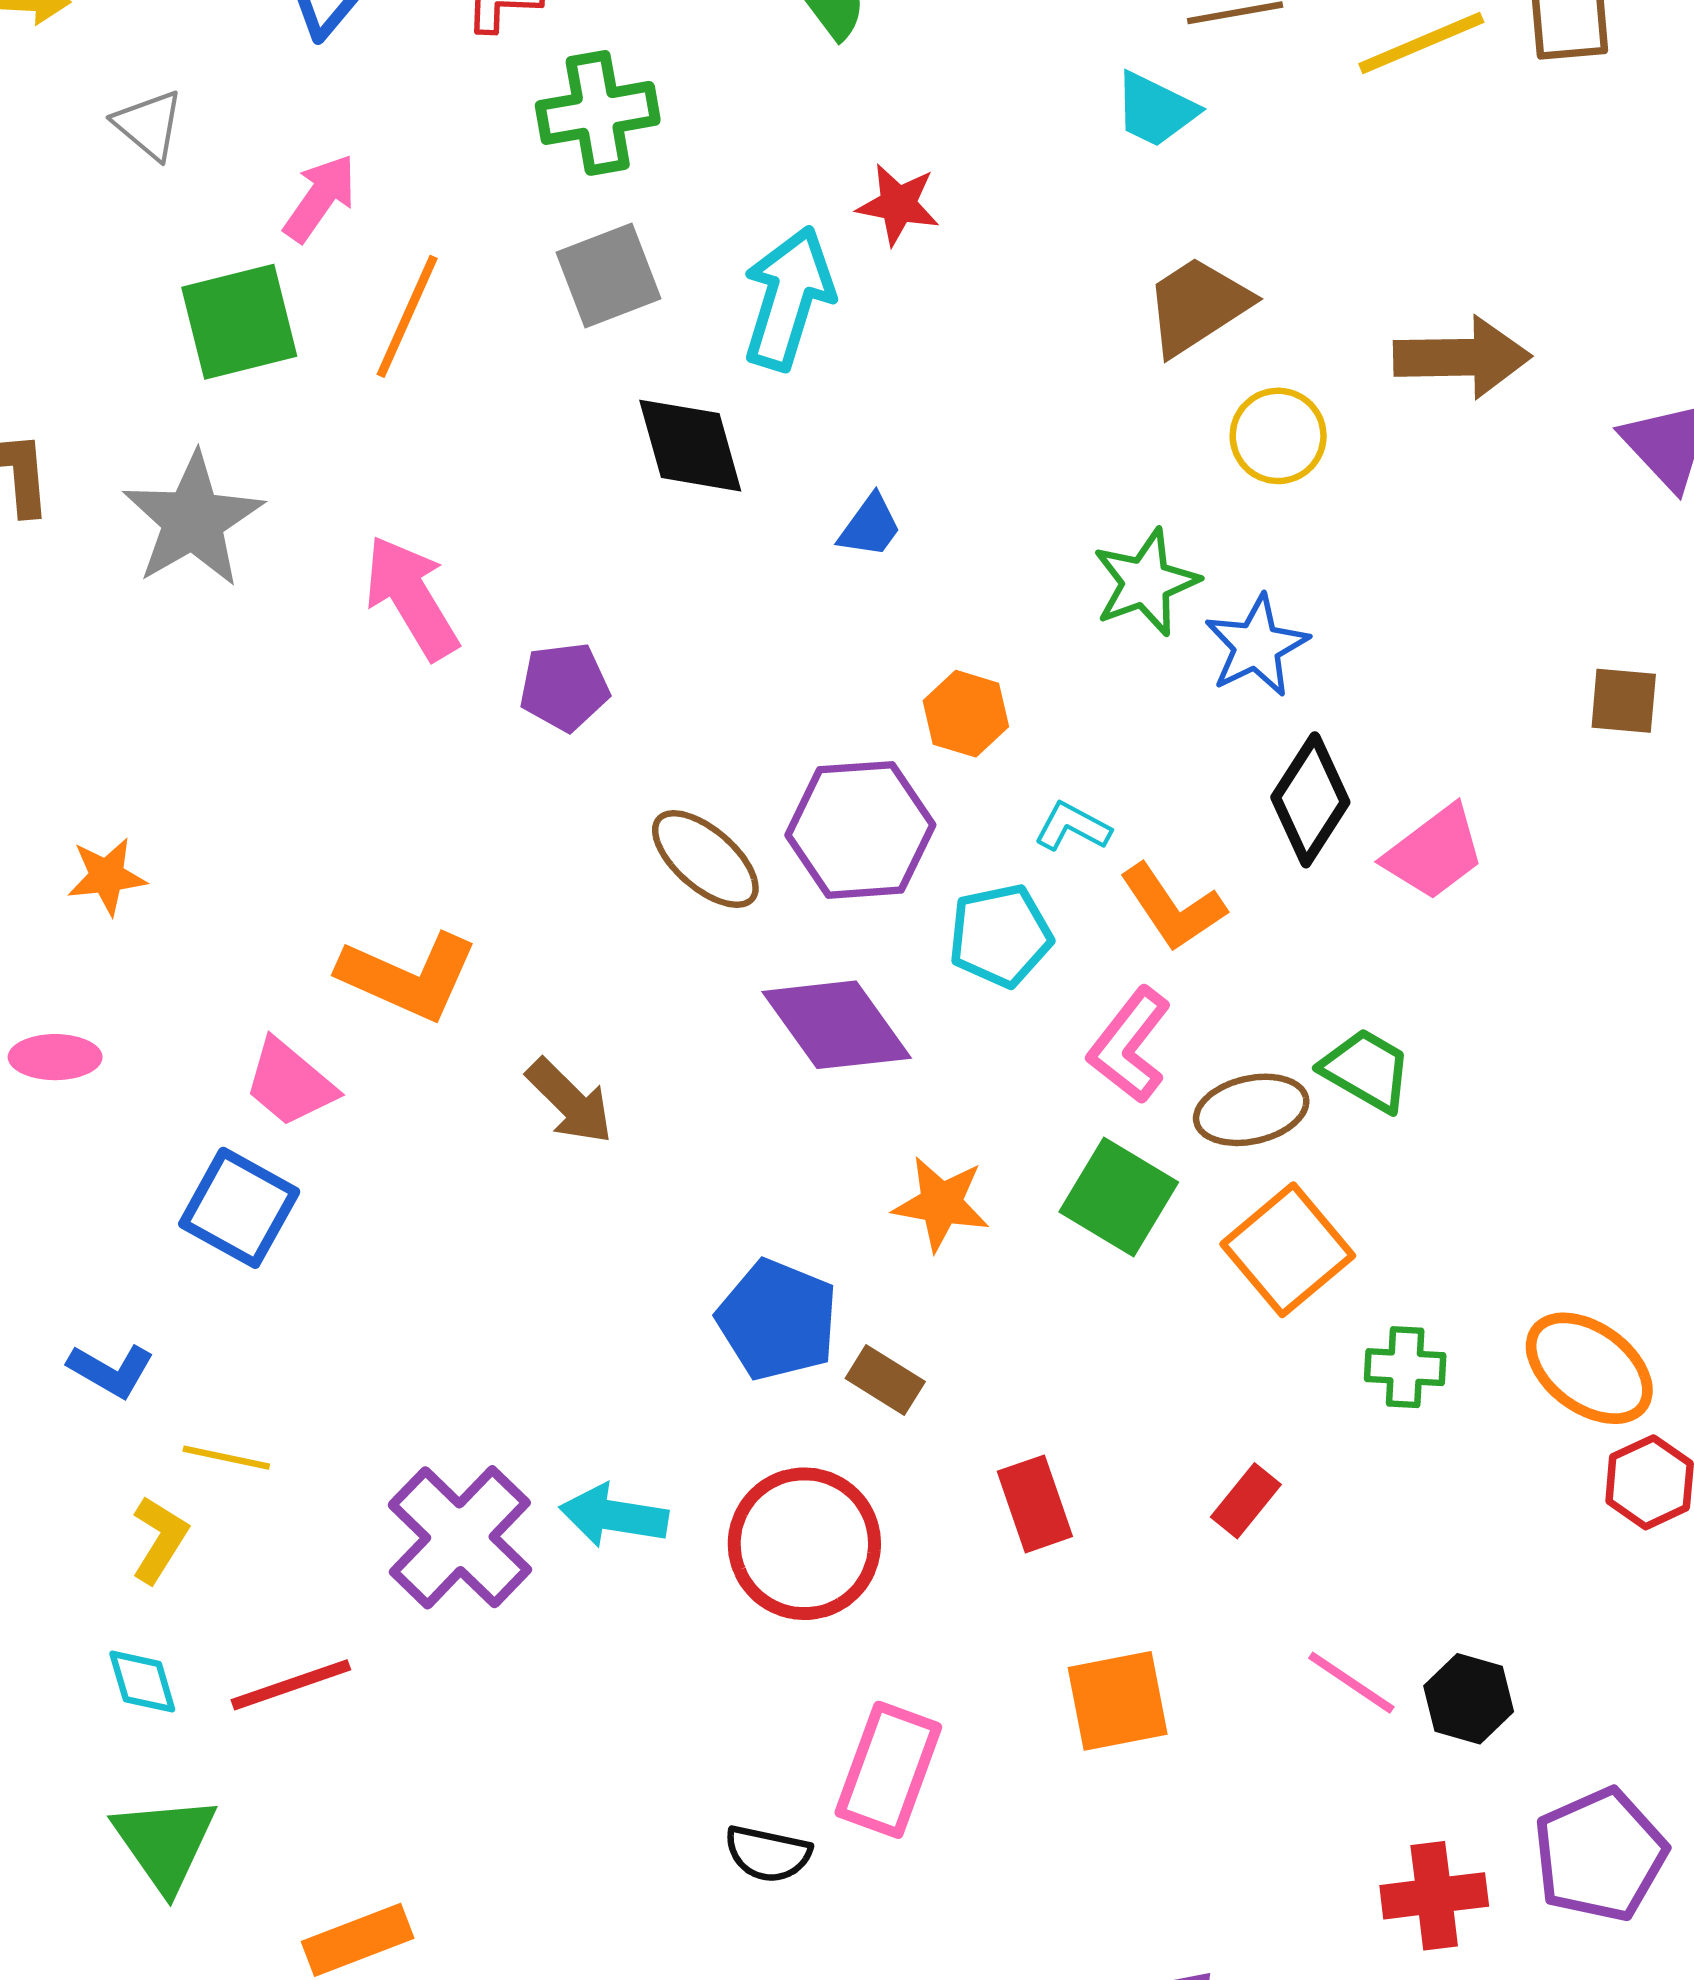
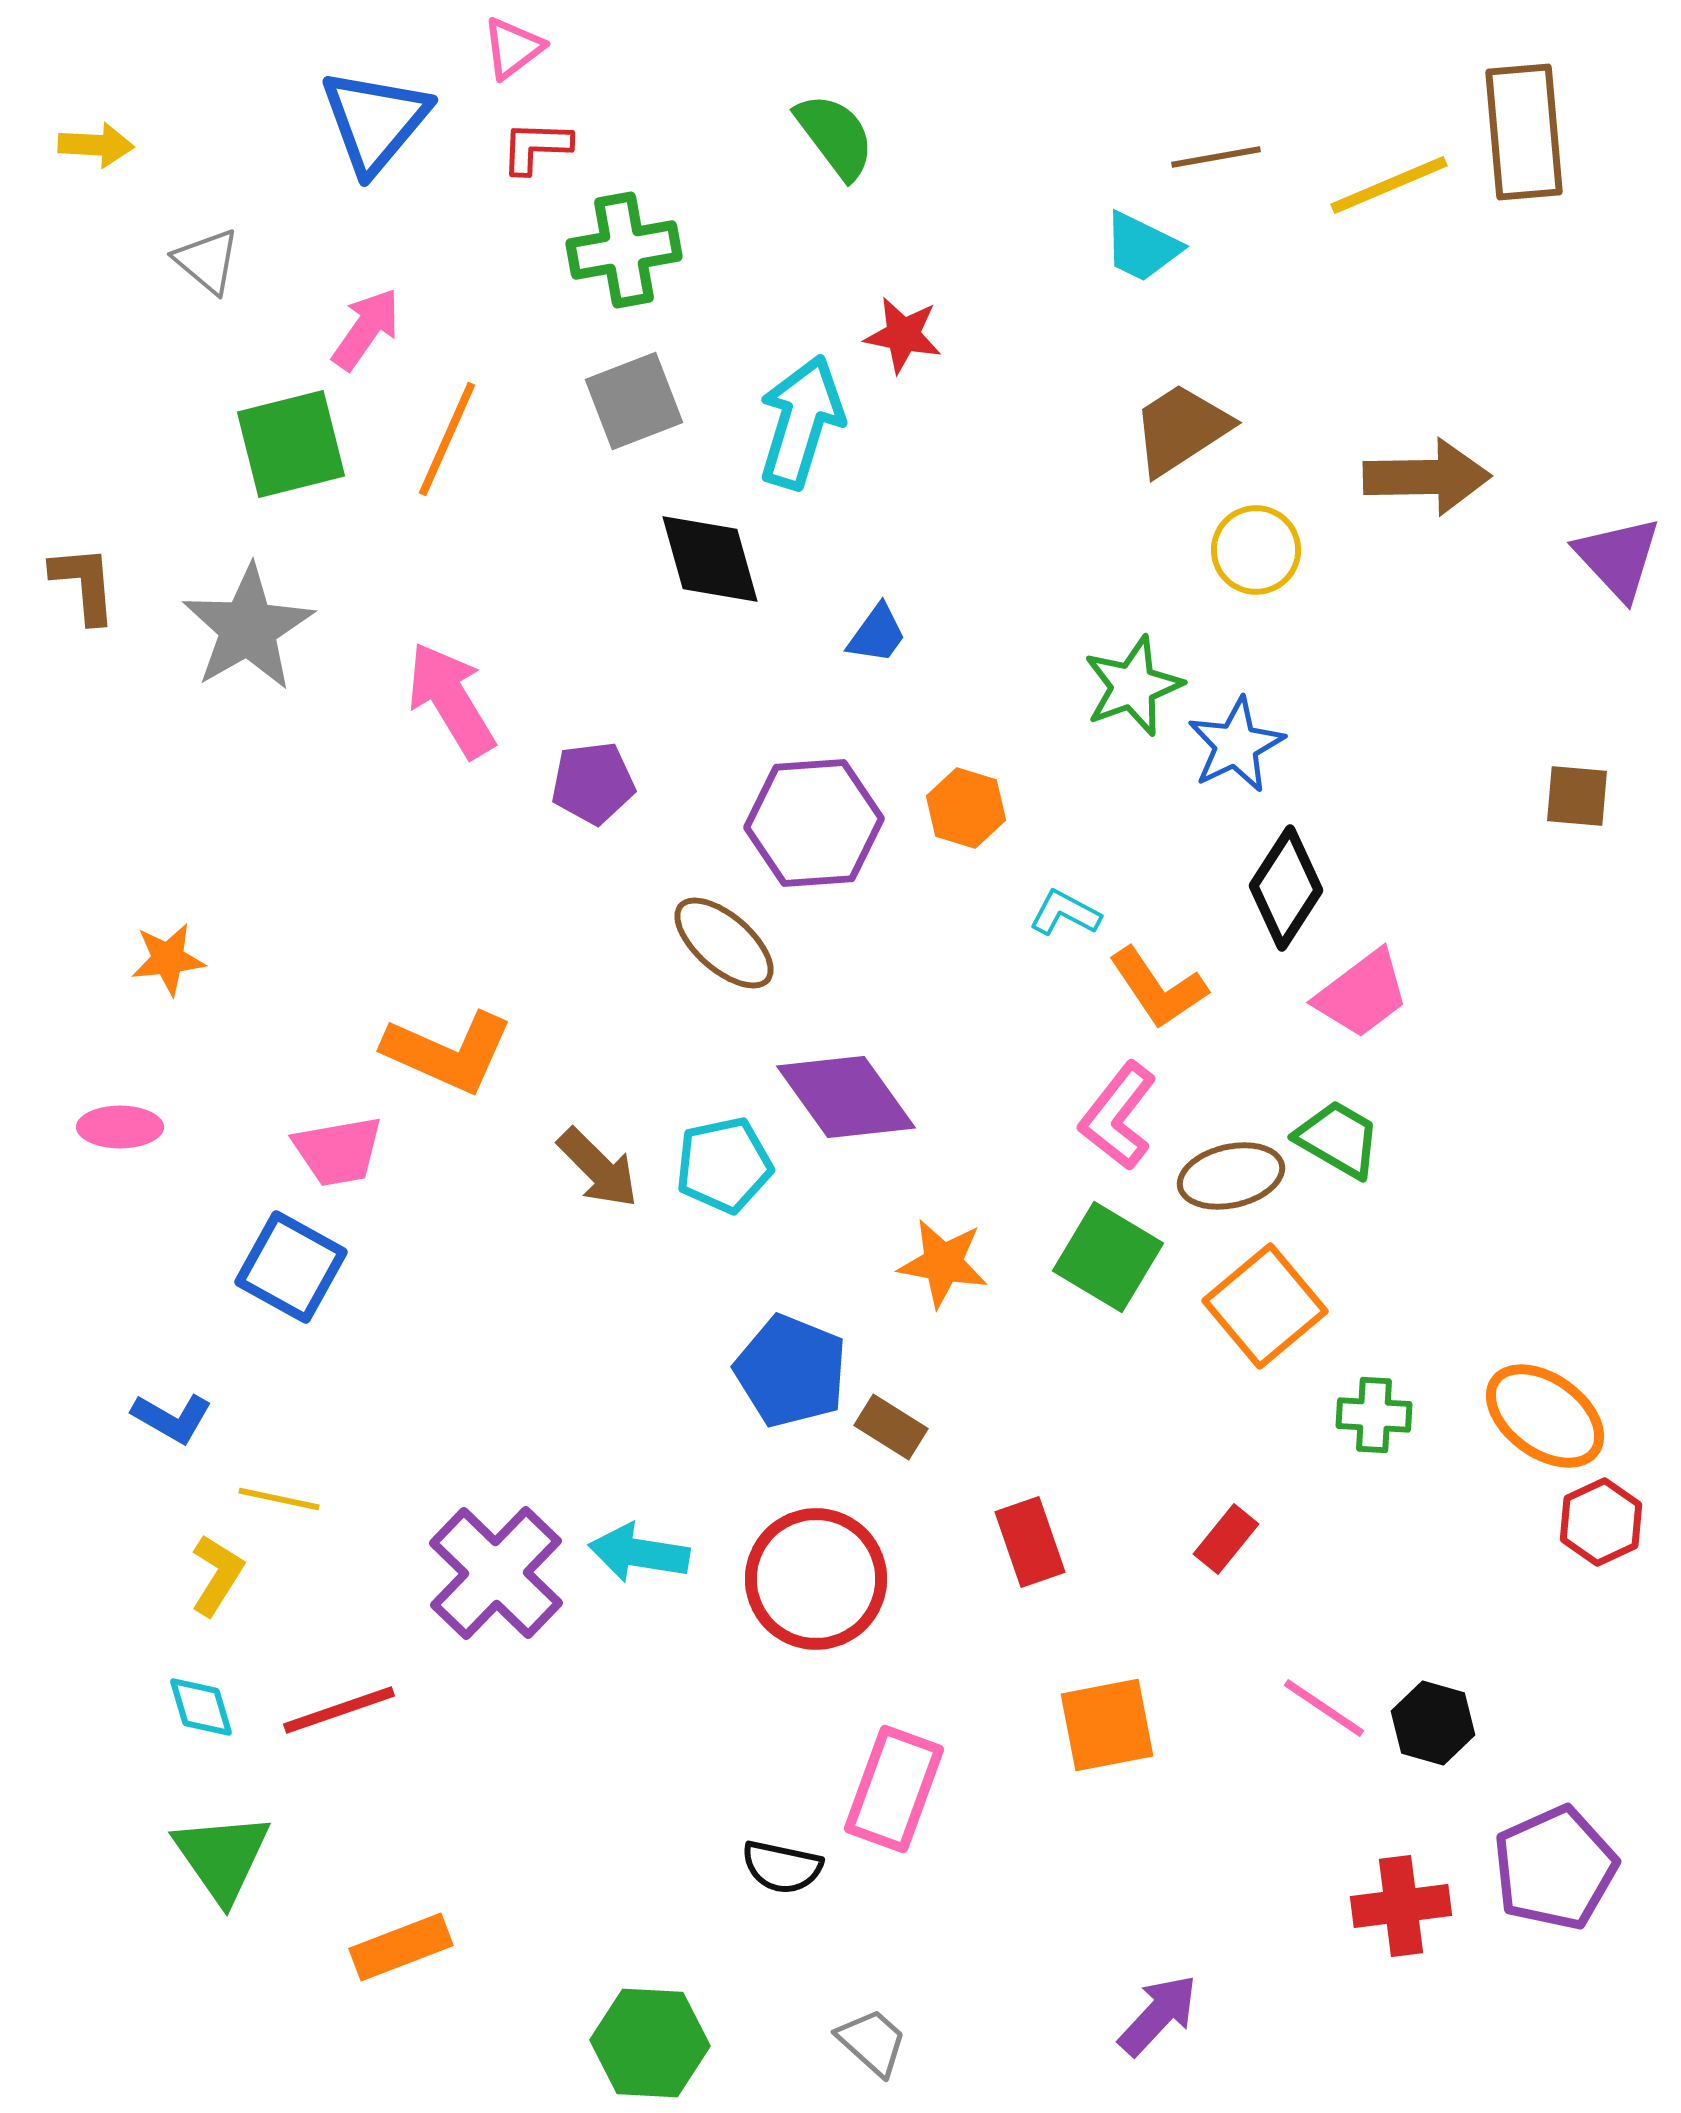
purple hexagon: (860, 830) -> (814, 823), moved
pink trapezoid: (1434, 853) -> (1362, 994), moved
cyan pentagon: (1000, 935) -> (724, 1165), moved
pink trapezoid: (290, 1083) -> (338, 1151), turned -50

